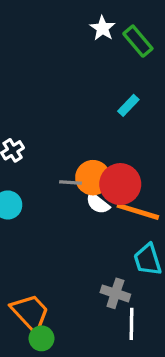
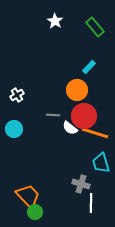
white star: (103, 28) -> (55, 21), moved
orange circle: (93, 178) -> (77, 90), moved

